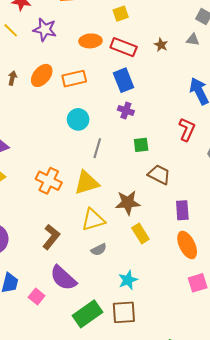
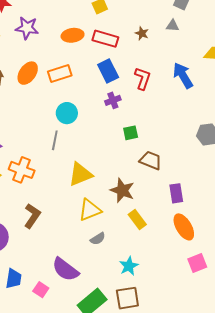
purple cross: (126, 110) -> (113, 100), turned -35
red L-shape: (187, 129) -> (143, 79), moved
gray line: (97, 148) -> (55, 140), moved
orange cross: (49, 181) -> (22, 170), moved
brown star: (128, 203) -> (122, 190), turned 30
brown L-shape: (51, 237) -> (32, 216), moved

